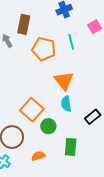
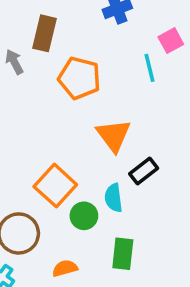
cyan line: (71, 42) -> (150, 68), moved
cyan semicircle: (66, 104) -> (114, 198), moved
black rectangle: (93, 117) -> (144, 171), moved

